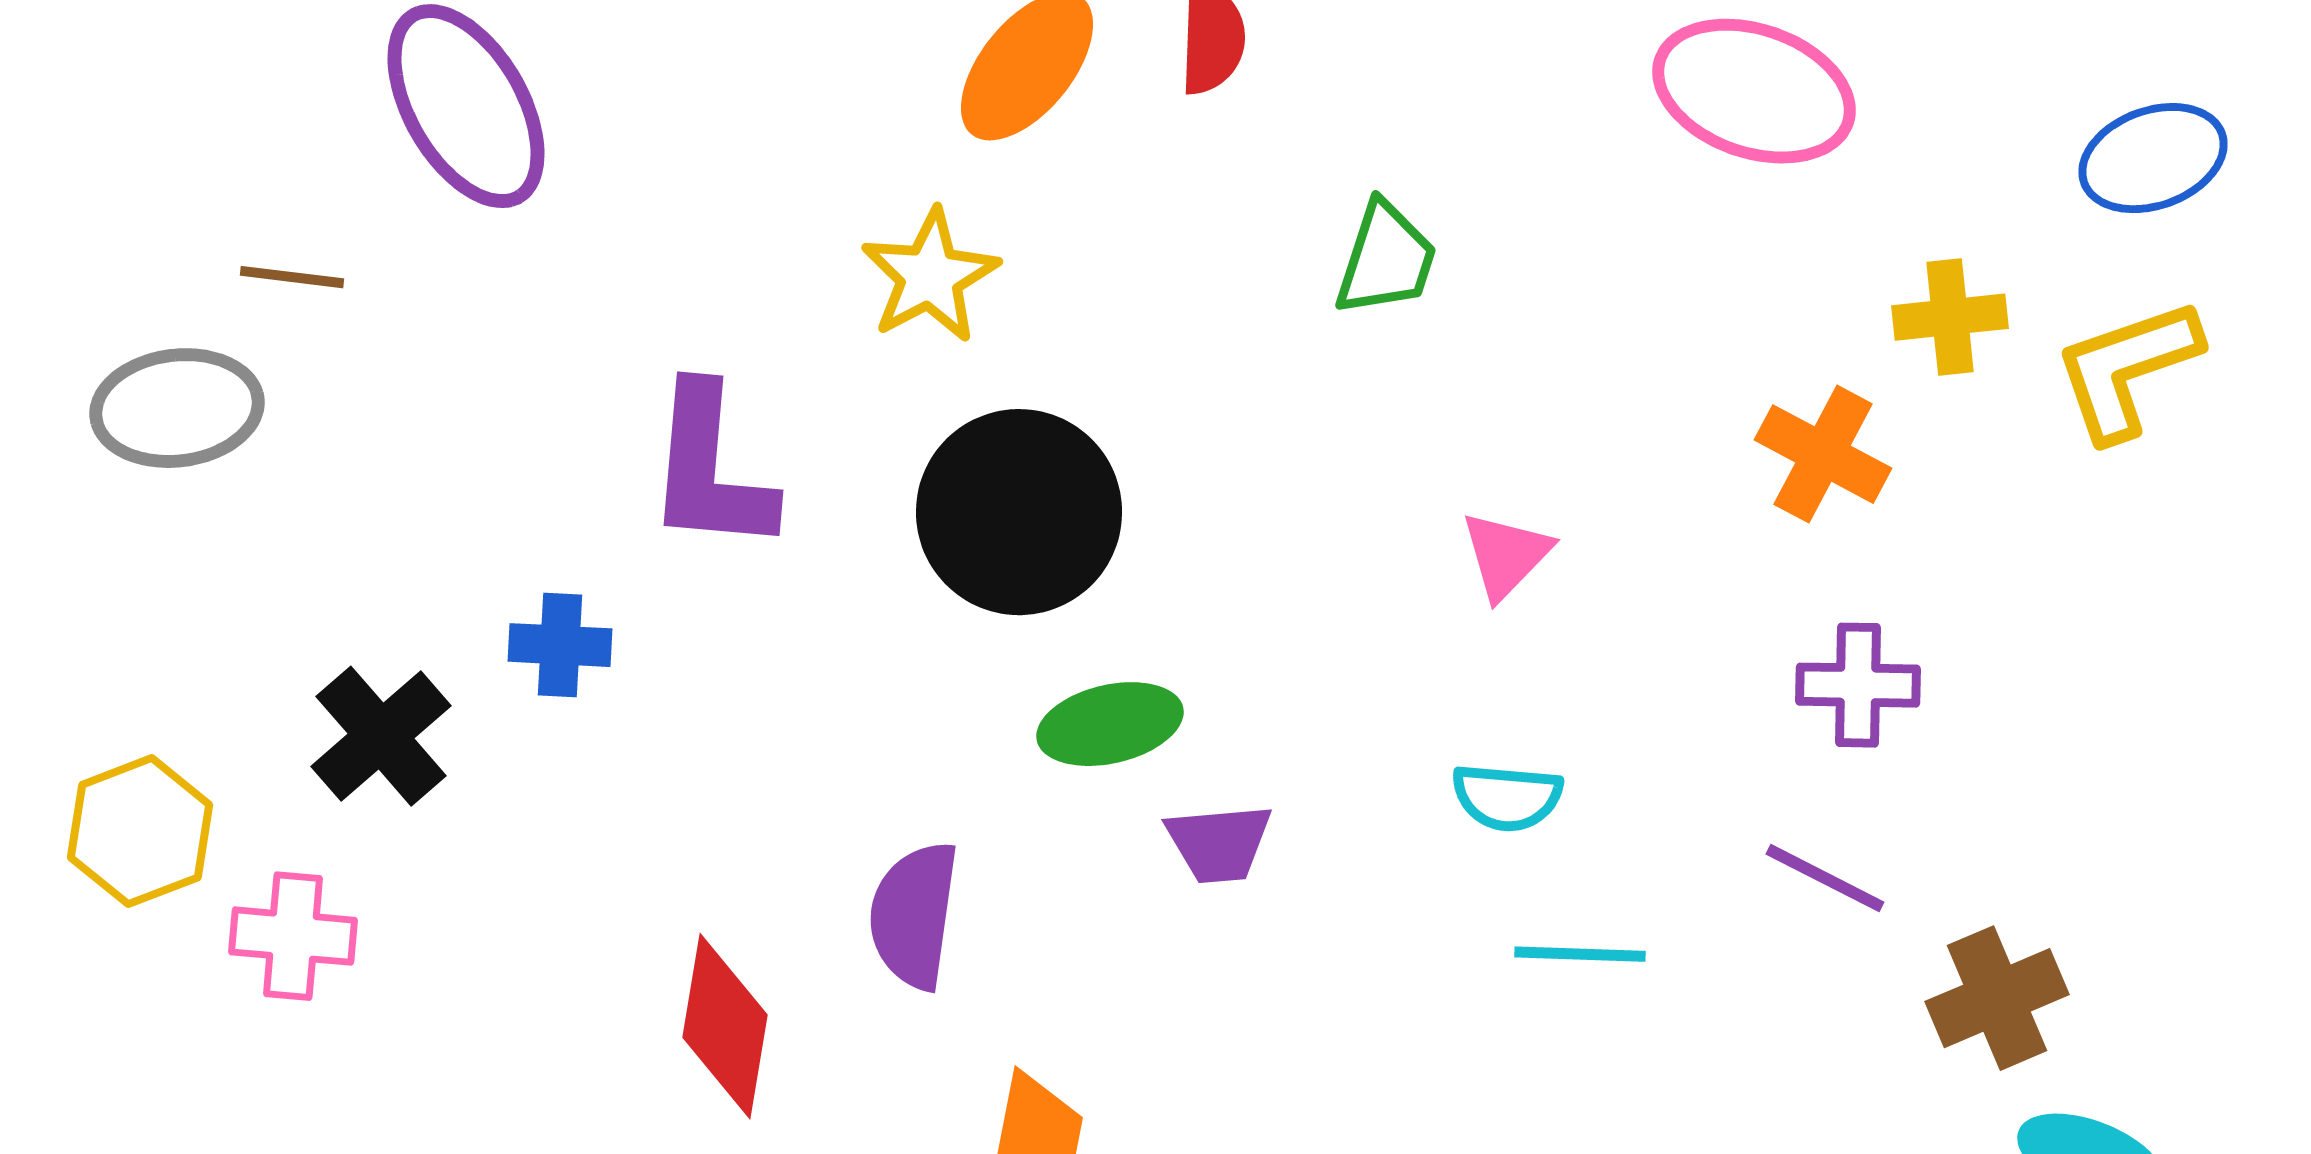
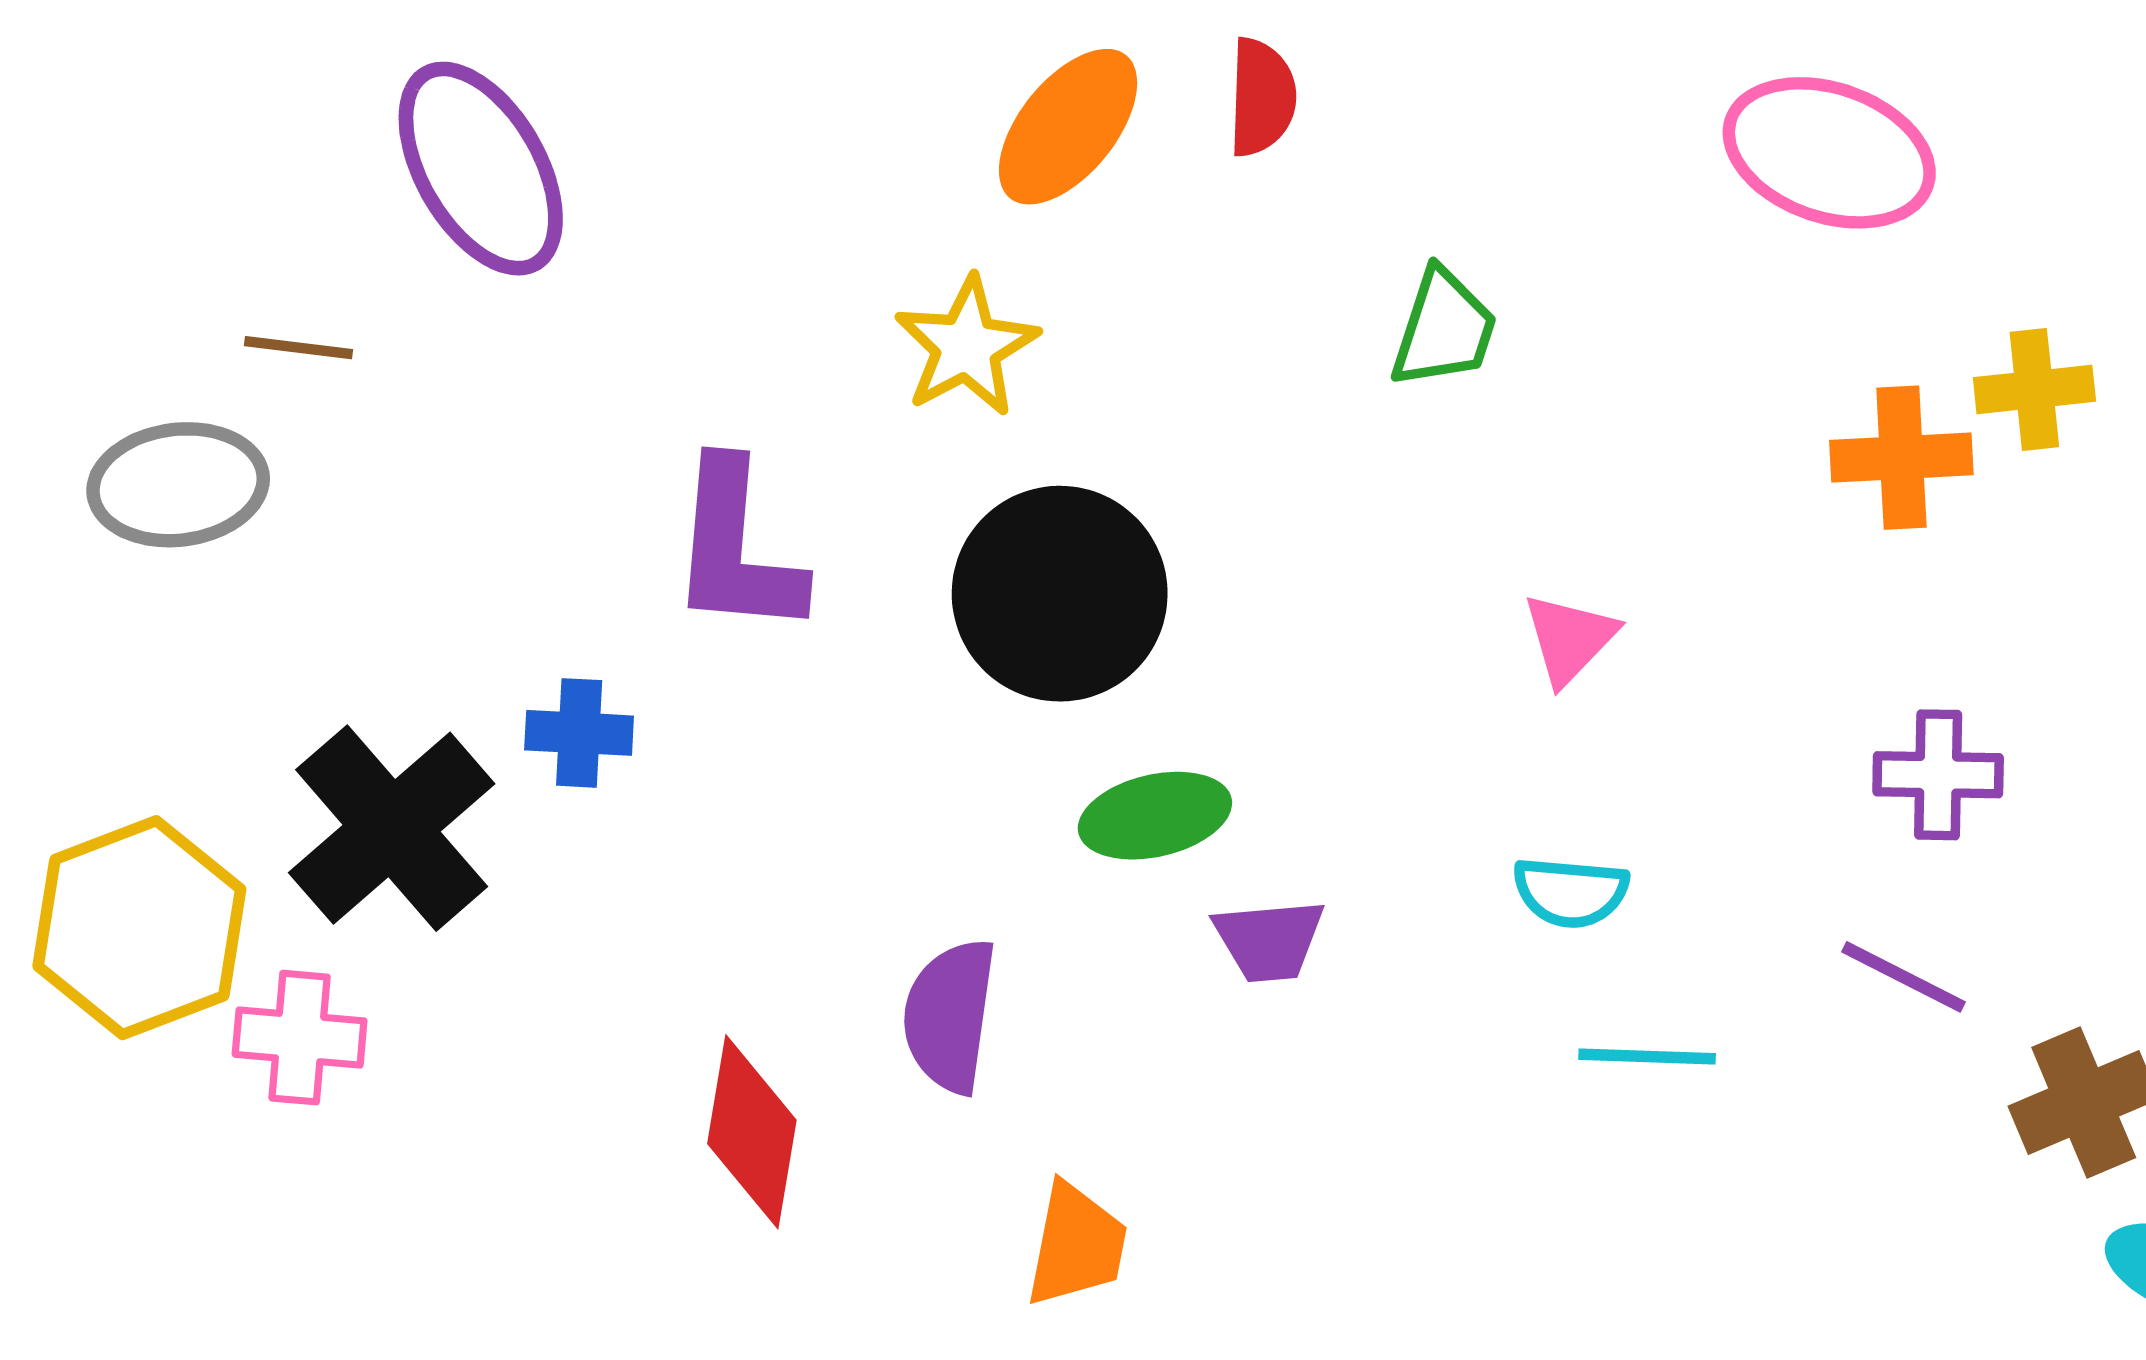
orange cross: (1823, 454) -> (1901, 458), moved, turned -31
black cross: (381, 736) -> (392, 828), size x1.4
yellow hexagon: (140, 831) -> (139, 928), size x1.4

